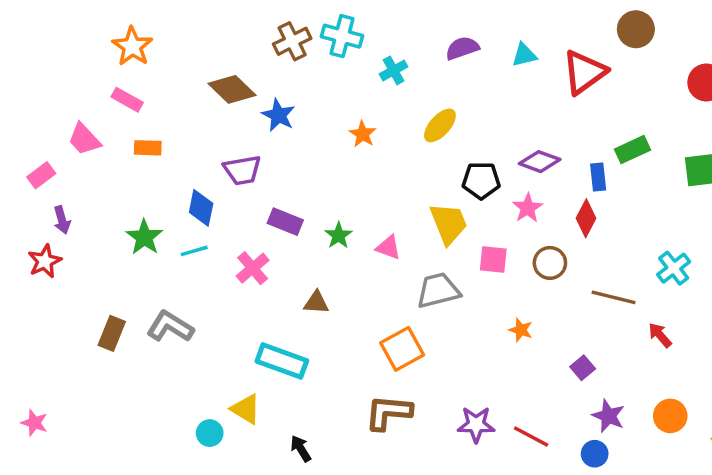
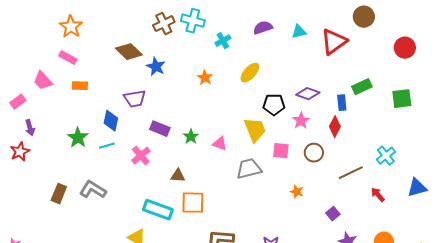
brown line: (614, 297) -> (351, 173), turned -40
orange square: (402, 349) -> (193, 203), moved, turned 30

